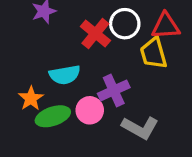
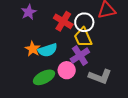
white circle: (125, 24) -> (84, 22), moved
yellow trapezoid: (154, 53) -> (83, 37), moved
orange star: (31, 98) -> (33, 49), moved

